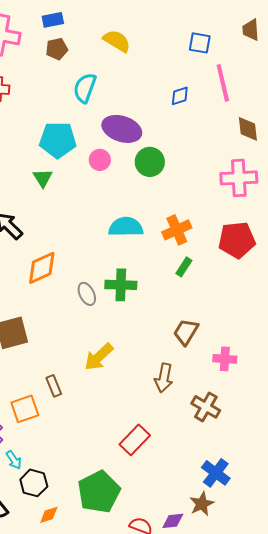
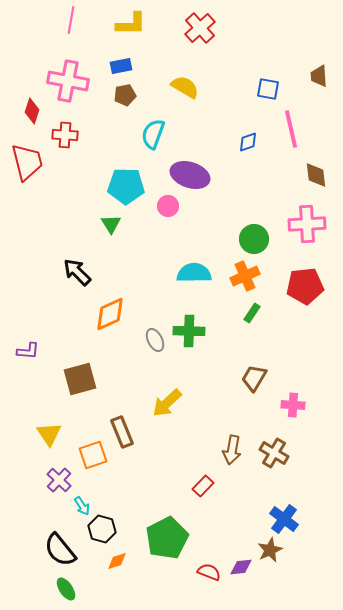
green circle: (150, 162) -> (254, 239), moved
brown arrow: (164, 378) -> (232, 450), moved
brown rectangle: (54, 386) -> (122, 432), size x1.4
red rectangle: (135, 440) -> (203, 486), size x0.7

